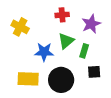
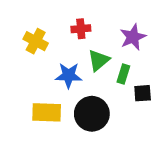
red cross: (62, 15) -> (81, 29), moved
black square: (94, 72) -> (143, 93), moved

